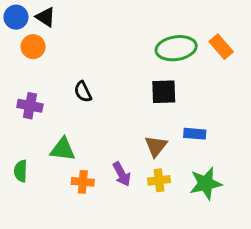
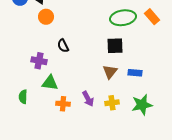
orange circle: (33, 47) -> (46, 17), moved
purple cross: (30, 106) -> (39, 61), moved
brown triangle: (156, 146) -> (110, 72), moved

